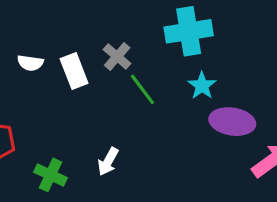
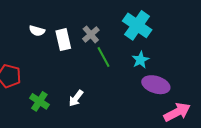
cyan cross: (189, 31) -> (137, 25), turned 36

